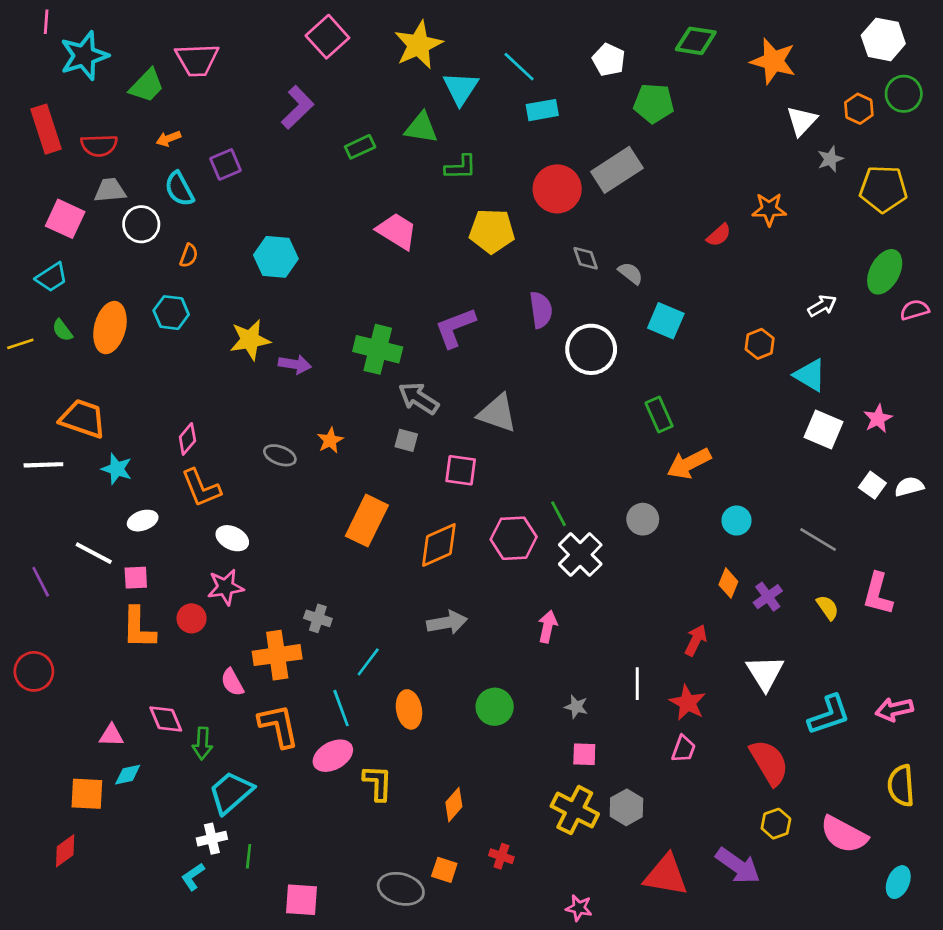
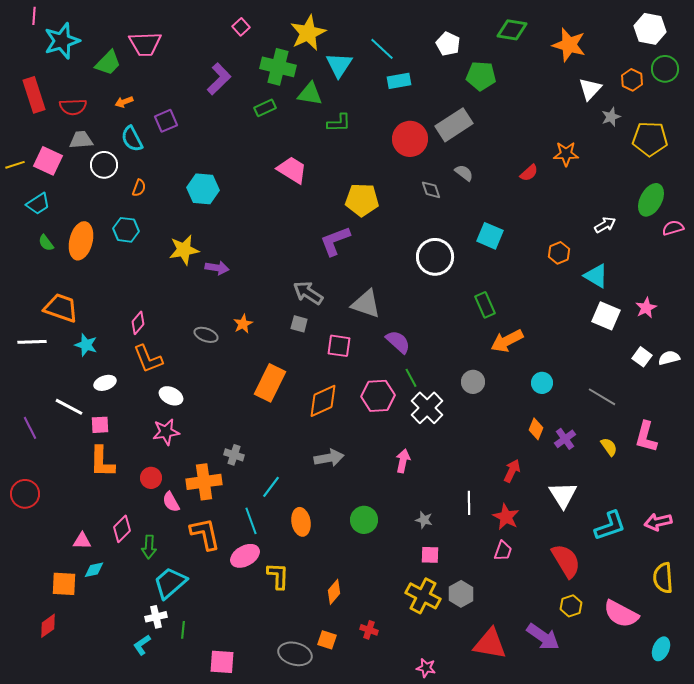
pink square: (327, 37) -> (241, 27), size x0.6
yellow pentagon: (492, 231) -> (362, 200), moved
gray semicircle: (631, 273) -> (464, 173), moved
purple semicircle: (541, 310) -> (398, 342), moved, turned -40
yellow line: (20, 344) -> (15, 165), moved
green cross: (378, 349) -> (278, 67), moved
red circle: (192, 618) -> (151, 478), moved
pink diamond: (166, 719) -> (122, 529), turned 68

